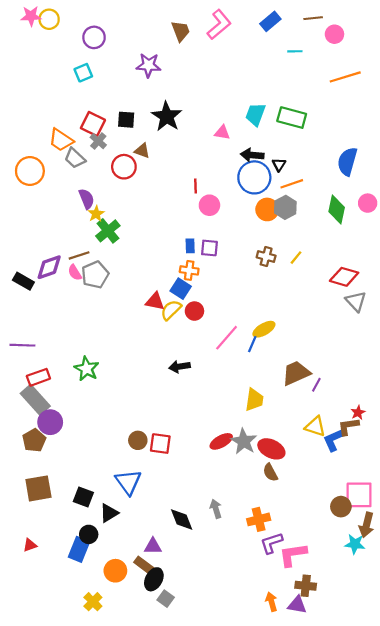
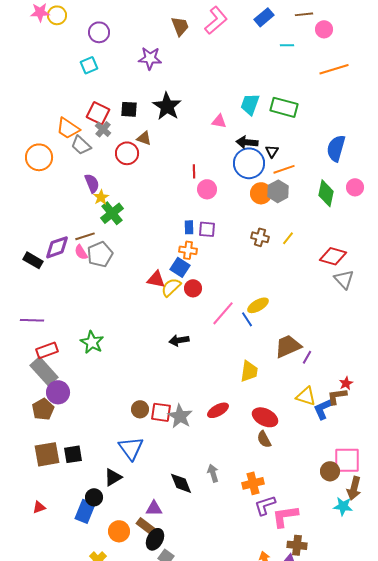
blue line: (252, 344) -> (247, 319), turned -56
gray star: (244, 441) -> (180, 416), moved
black square: (83, 497) -> (73, 454), moved, turned -30

